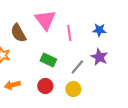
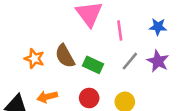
brown semicircle: (18, 33) -> (65, 56), moved
gray line: (77, 67) -> (130, 61), moved

